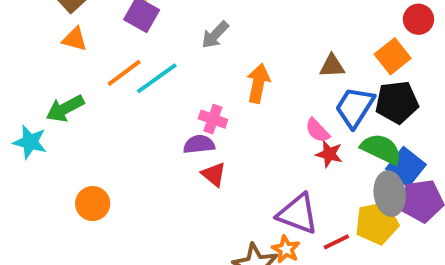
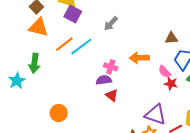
orange triangle: (75, 39) -> (39, 27), size x1.5
orange arrow: (258, 83) -> (139, 58), moved, turned -102
green arrow: (65, 108) -> (34, 63), turned -54
cyan star: (30, 142) -> (17, 81), turned 30
orange circle: (93, 204) -> (59, 113), moved

